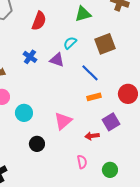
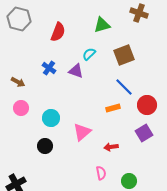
blue line: (90, 73) -> (124, 87), moved
cyan circle: (24, 113) -> (51, 118), moved
purple square: (111, 122) -> (144, 133), moved
black circle: (37, 144) -> (45, 146), moved

